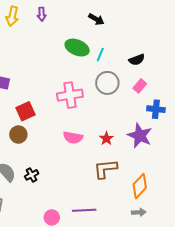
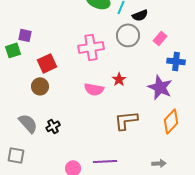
black semicircle: (137, 60) -> (140, 15), moved
red star: (106, 139) -> (119, 79), moved
orange diamond: (140, 186) -> (171, 121), moved

